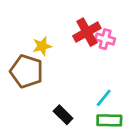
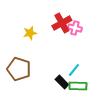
brown pentagon: (27, 71) -> (19, 69), moved
black rectangle: (63, 115) -> (62, 82), moved

